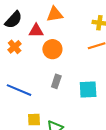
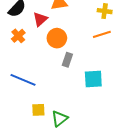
red triangle: (36, 31) -> (40, 19), turned -42
gray rectangle: (56, 81) -> (67, 60), moved

